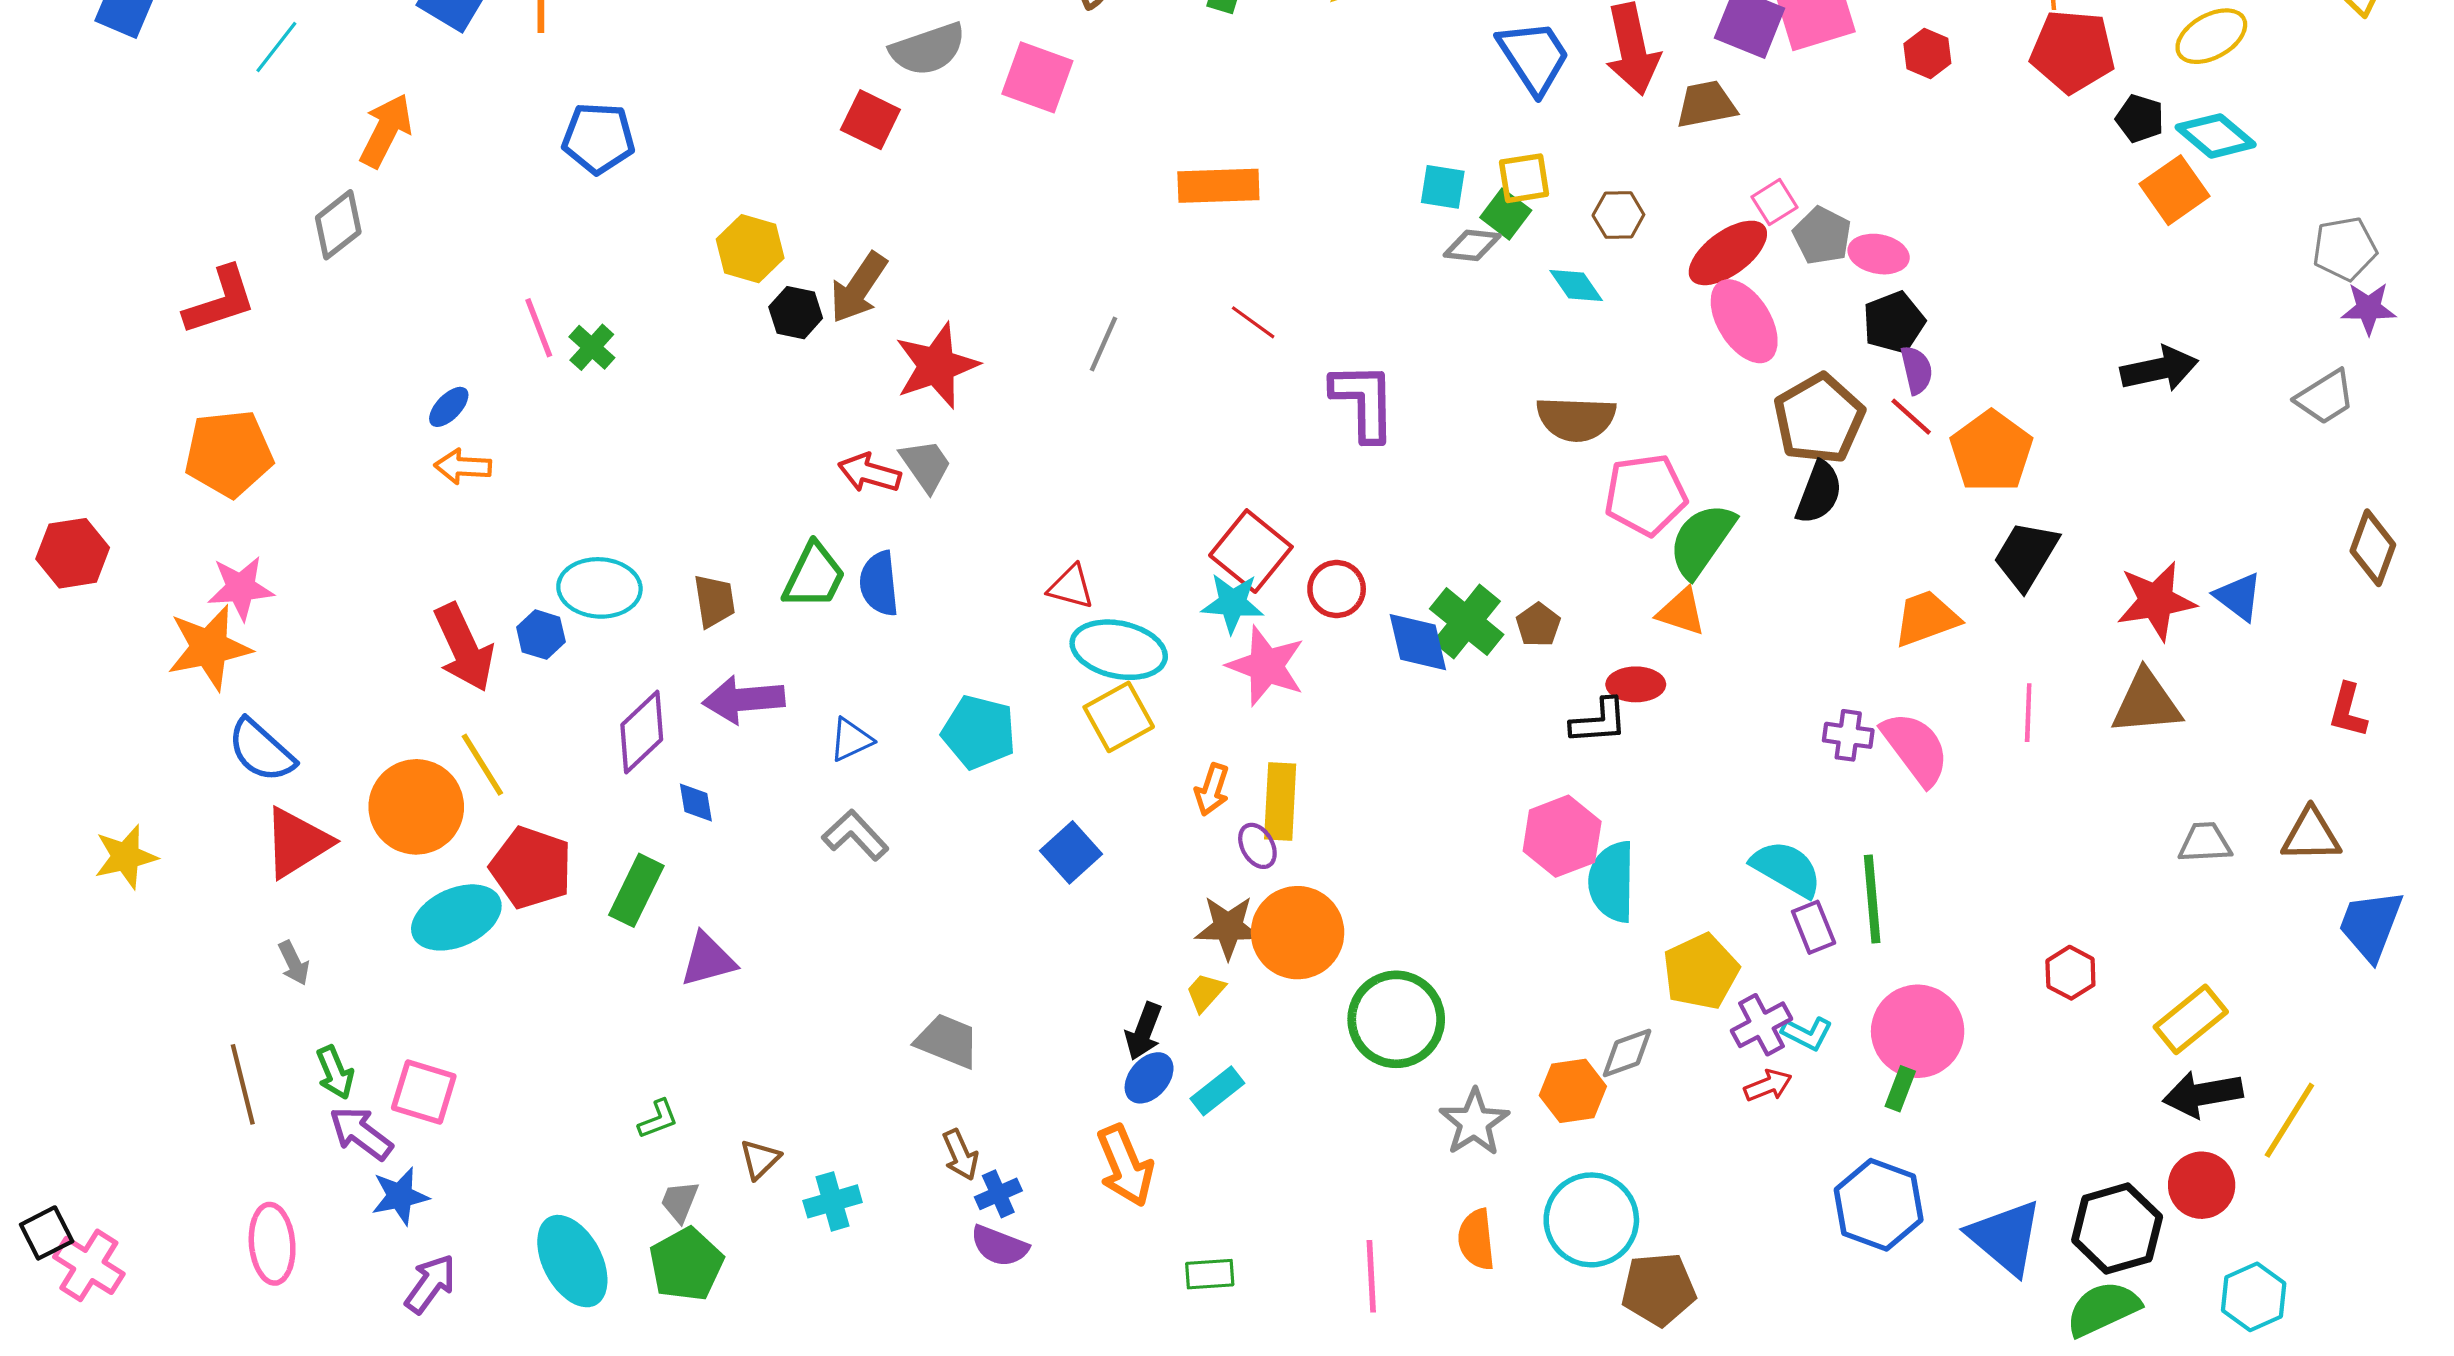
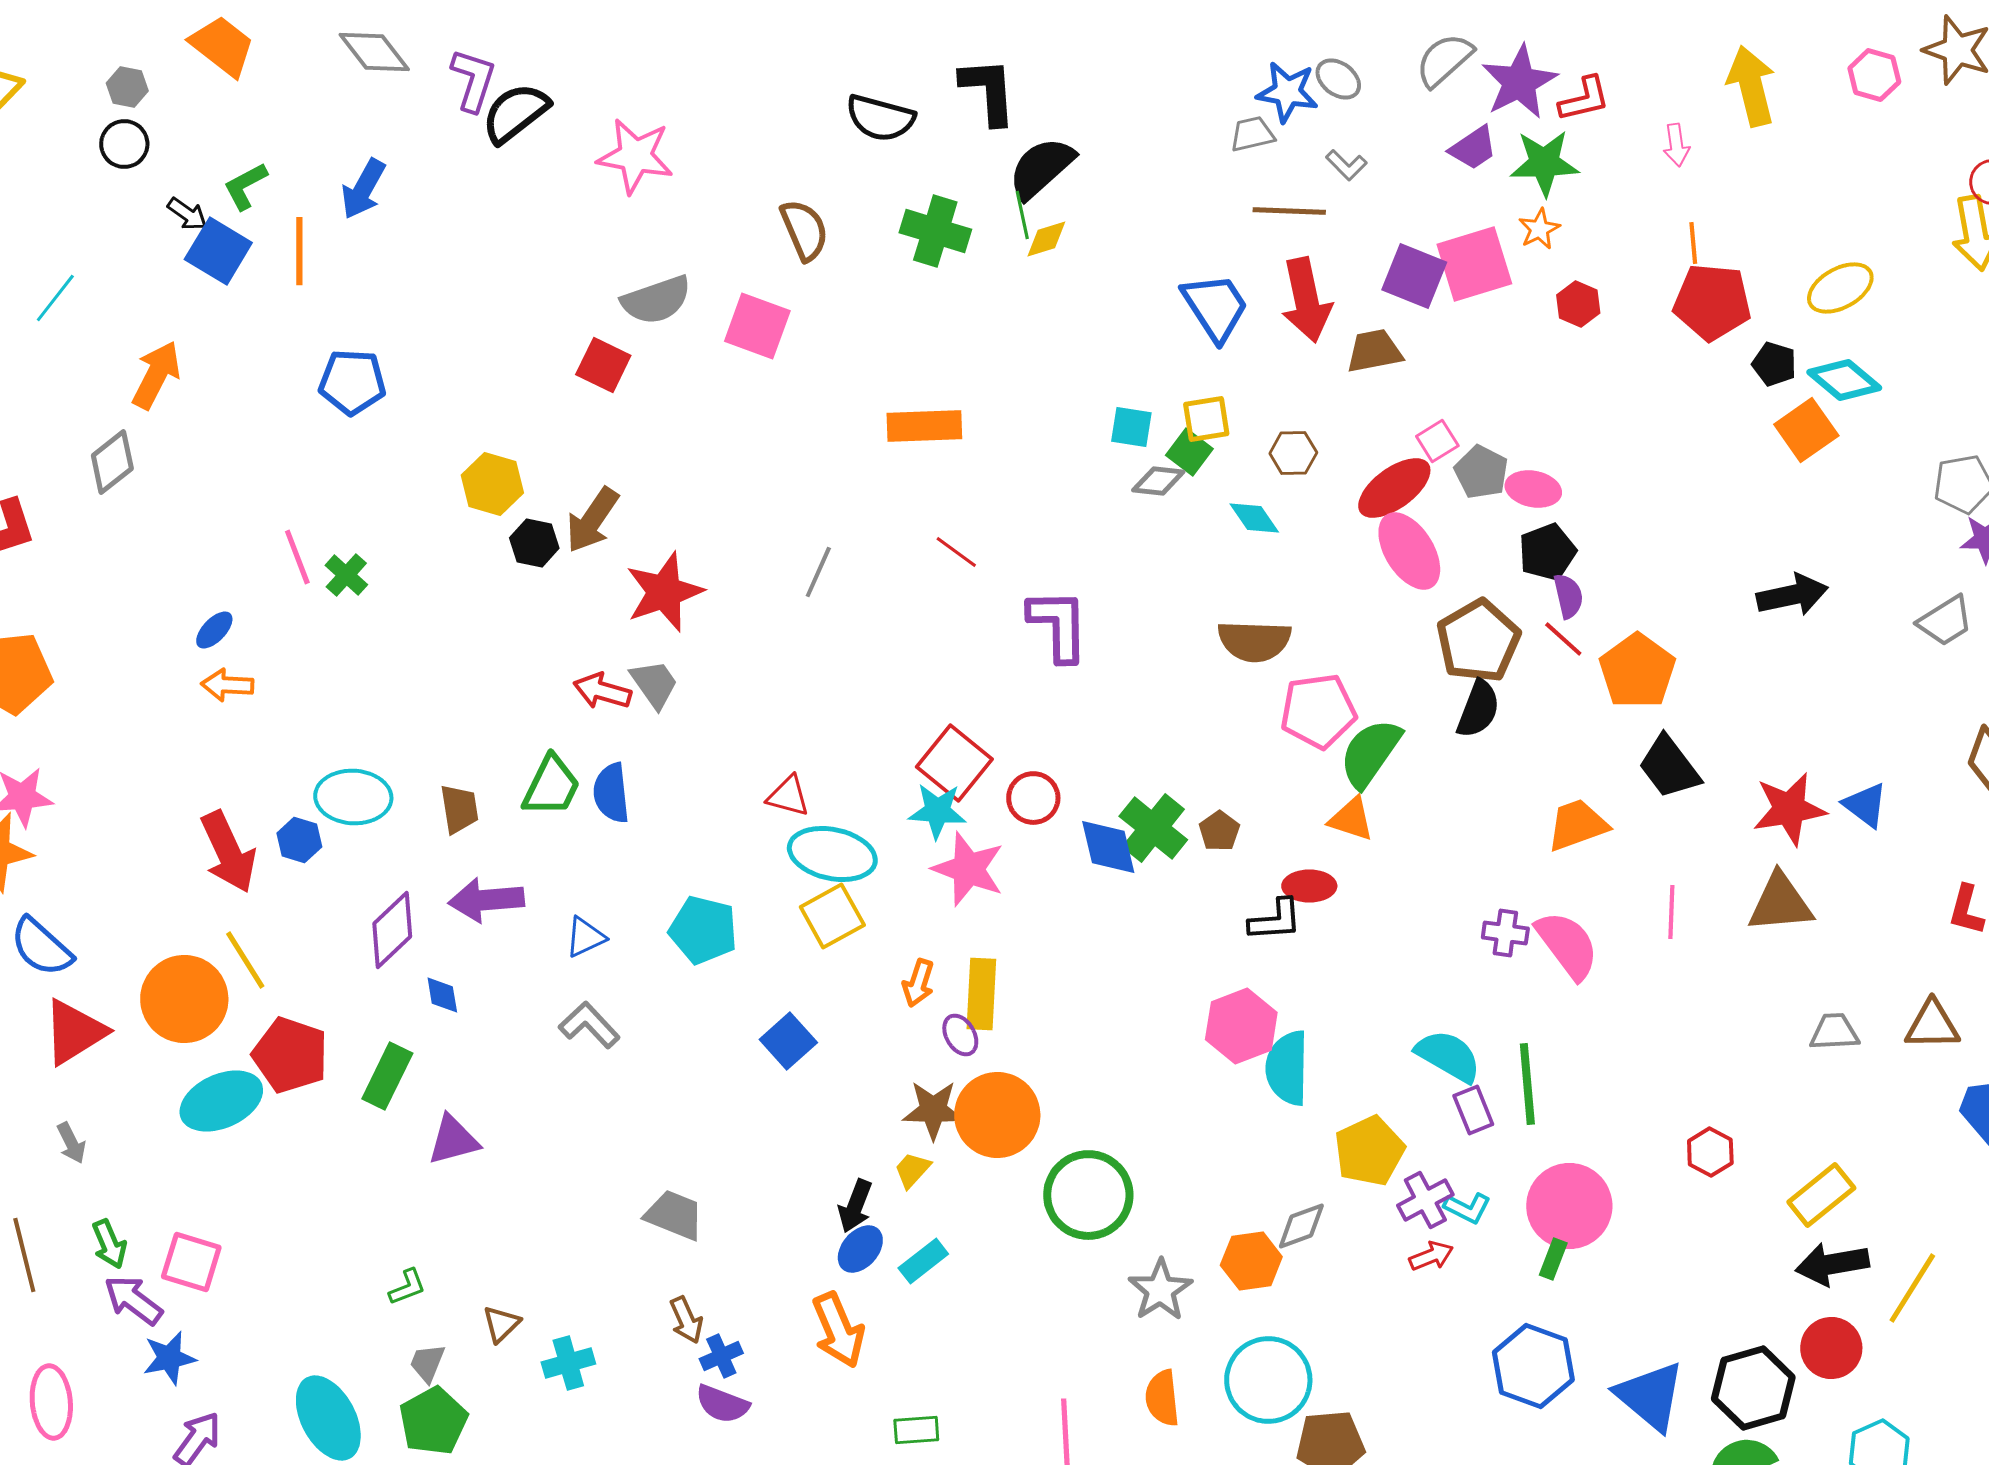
black trapezoid: (2026, 555) -> (1669, 767), turned -68

